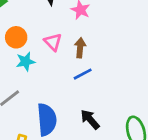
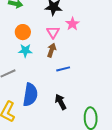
pink triangle: (53, 42) -> (53, 32), moved
brown arrow: (80, 48) -> (52, 50), moved

